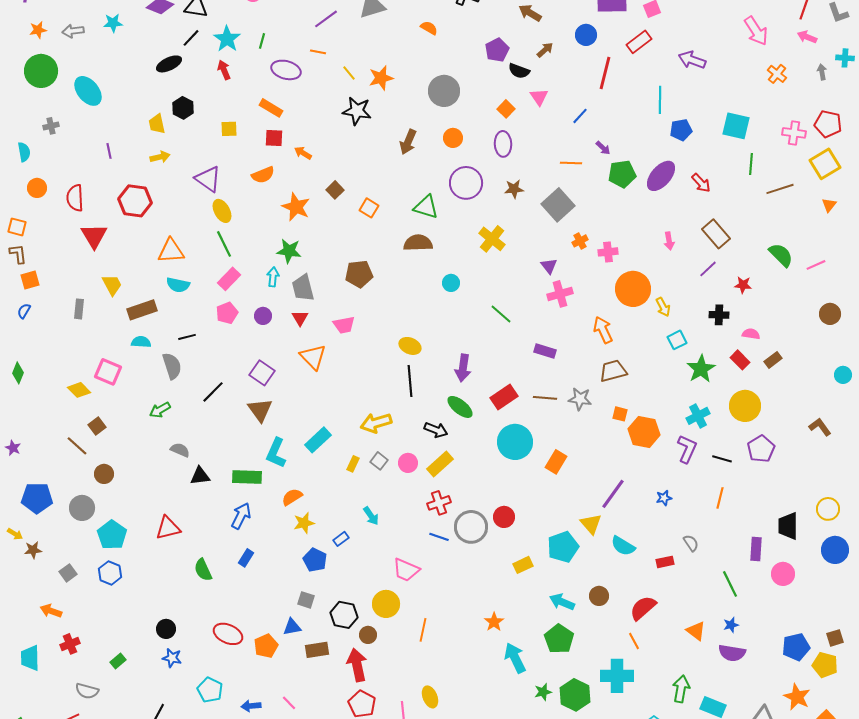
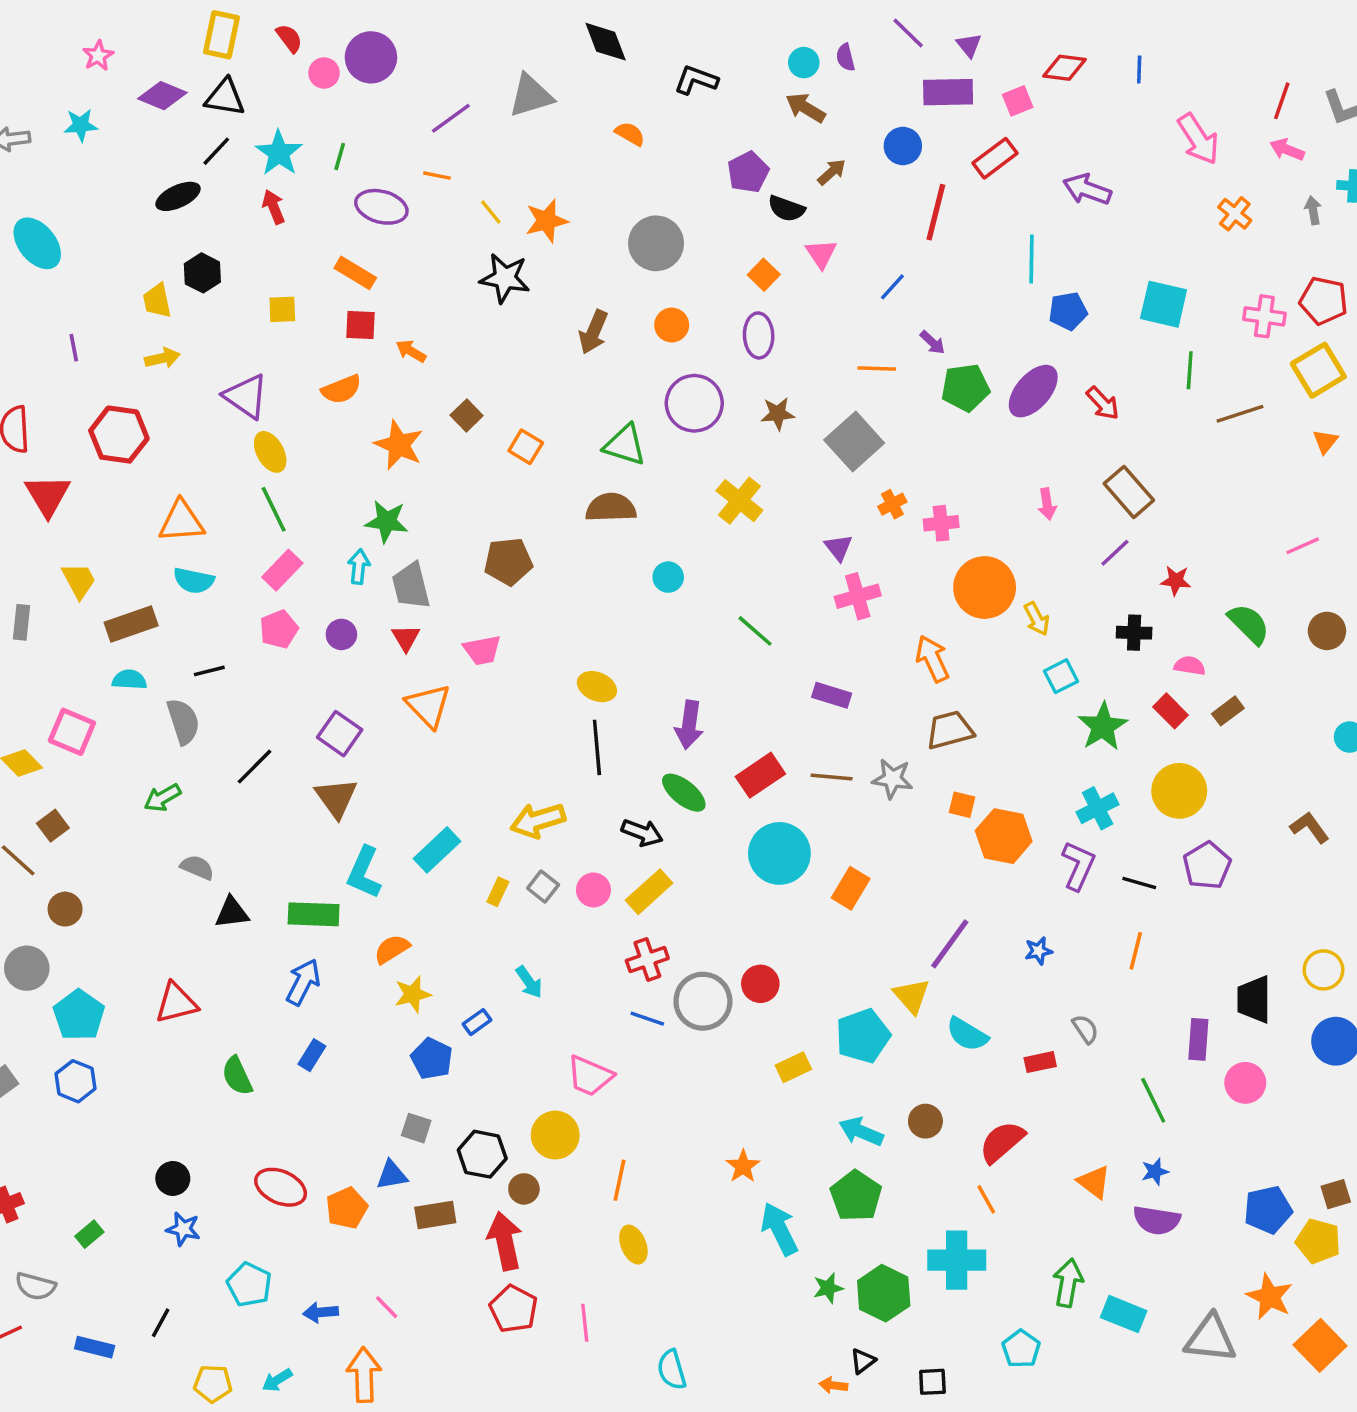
green semicircle: (781, 255) -> (1249, 624), moved
yellow ellipse: (430, 697) -> (633, 1245), moved

